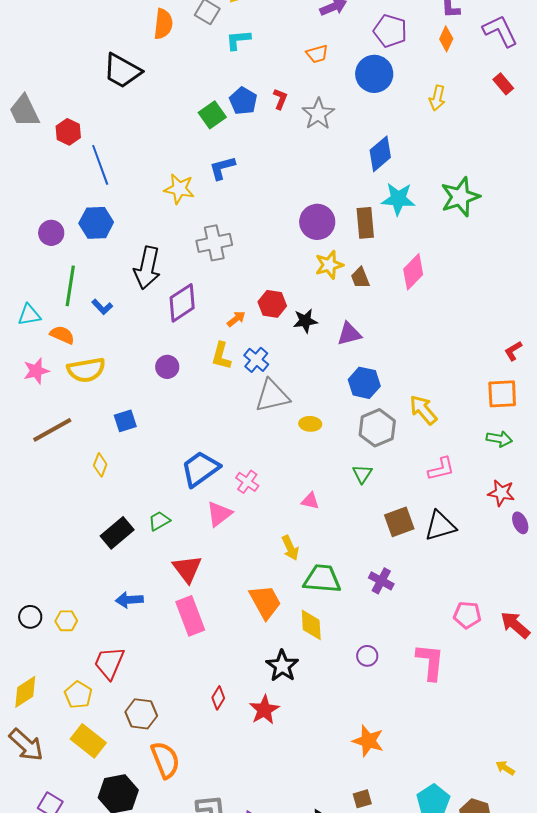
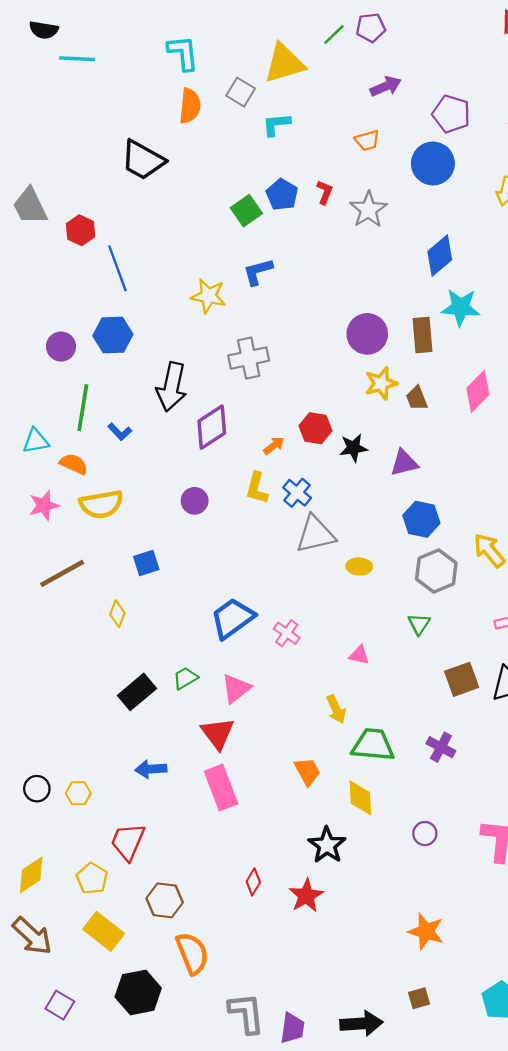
pink triangle: (219, 514) -> (236, 688), moved
orange trapezoid: (265, 602) -> (307, 771), size x0.7

